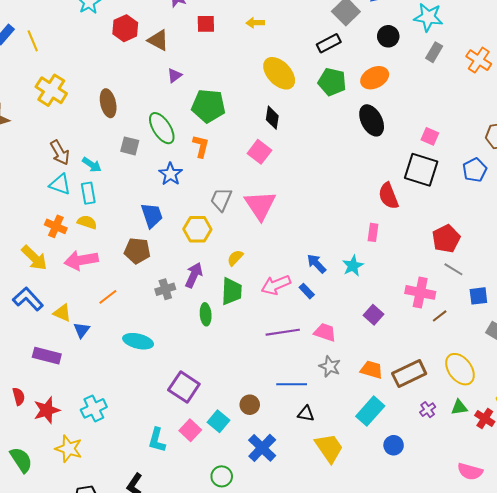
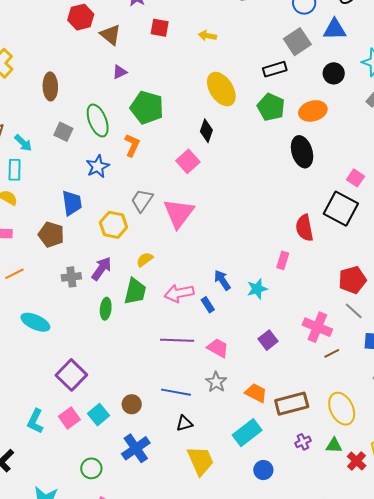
black triangle: (306, 414) -> (184, 423), turned -36

